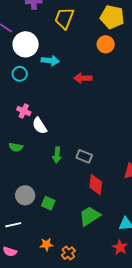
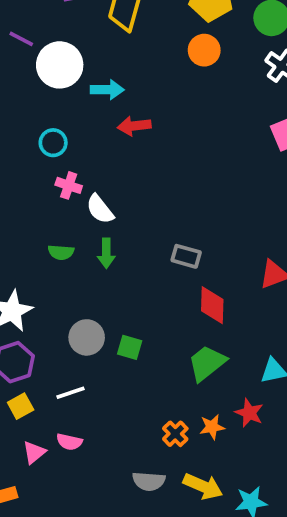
cyan circle: (20, 74) -> (53, 143), moved
red arrow: (83, 78) -> (134, 126), moved
green arrow: (57, 155) -> (106, 253), moved
orange star: (46, 244) -> (212, 427), moved
red star: (120, 247) -> (249, 413), moved

